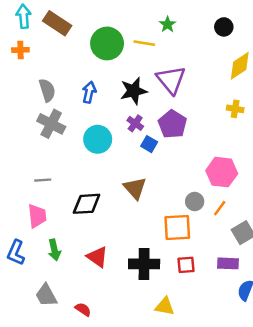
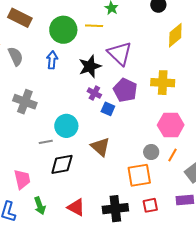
gray semicircle: (47, 90) -> (16, 56), moved
blue arrow: (89, 92) -> (52, 60), moved
yellow cross: (235, 109) -> (163, 83), moved, size x1.6
cyan circle: (98, 139) -> (66, 126), moved
gray line: (43, 180) -> (46, 142), moved

